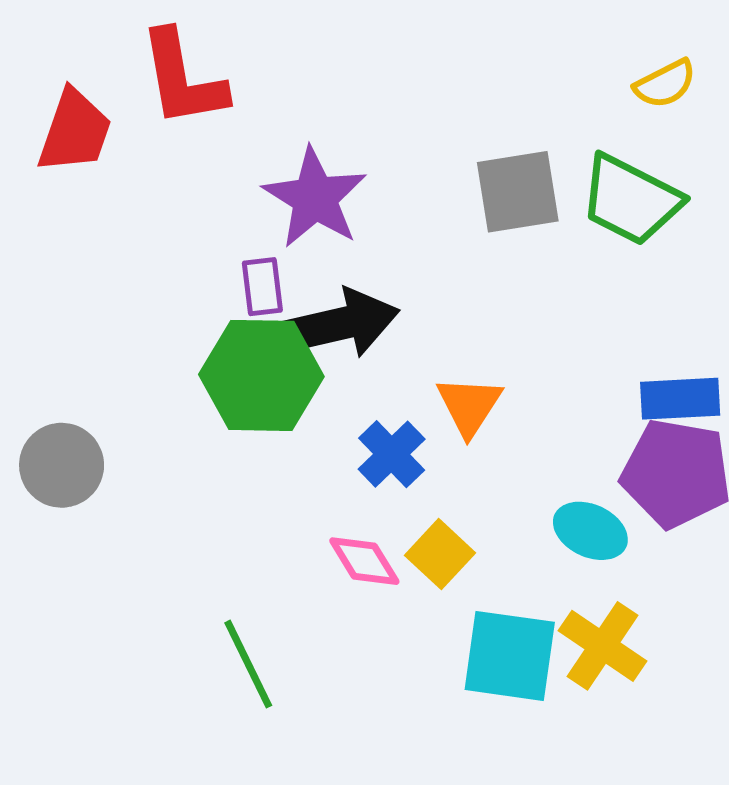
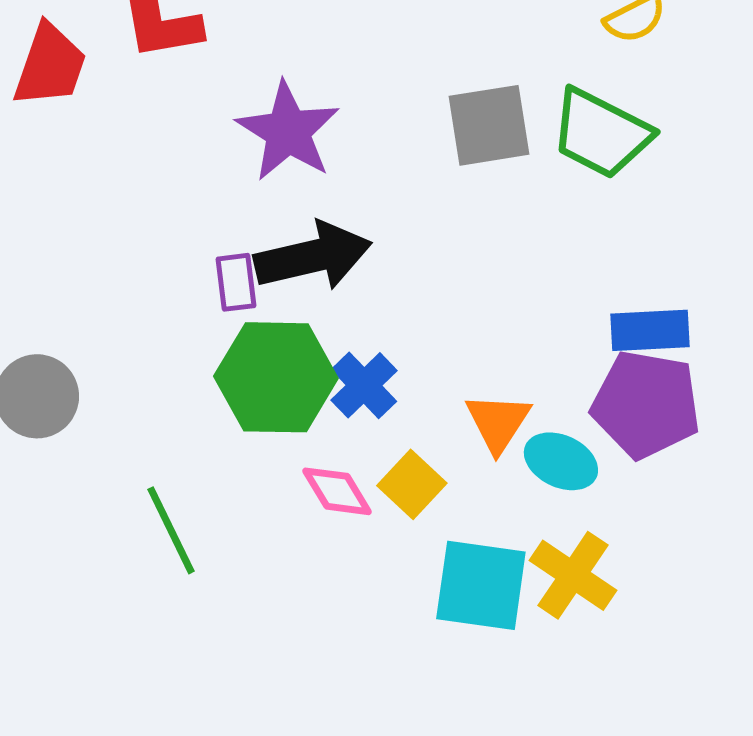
purple rectangle: (262, 287) -> (236, 282), moved
green hexagon: (261, 375) -> (276, 377), moved
orange triangle: (469, 406) -> (498, 422), moved
green line: (248, 664) -> (171, 530), moved

